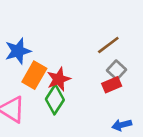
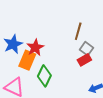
brown line: (108, 45) -> (78, 31), turned -30
red star: (59, 79) -> (35, 47), moved

